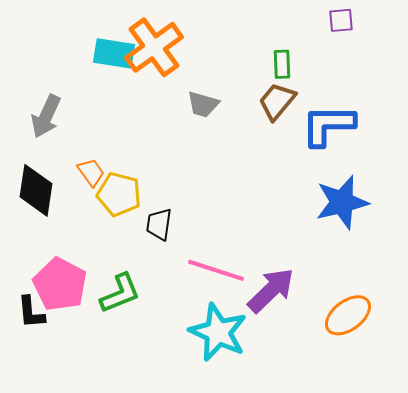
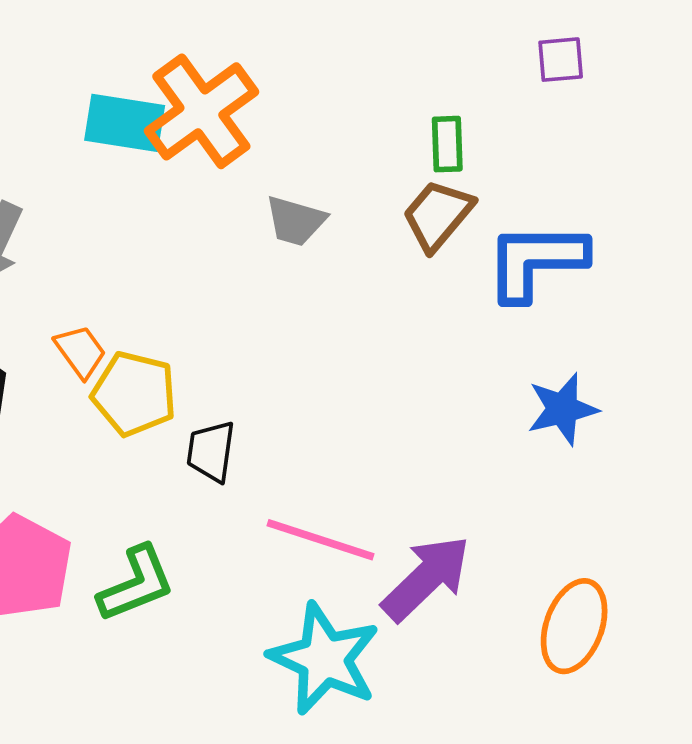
blue star: (342, 202) -> (563, 409), size x0.7
orange ellipse: (348, 315) -> (574, 626), turned -33

